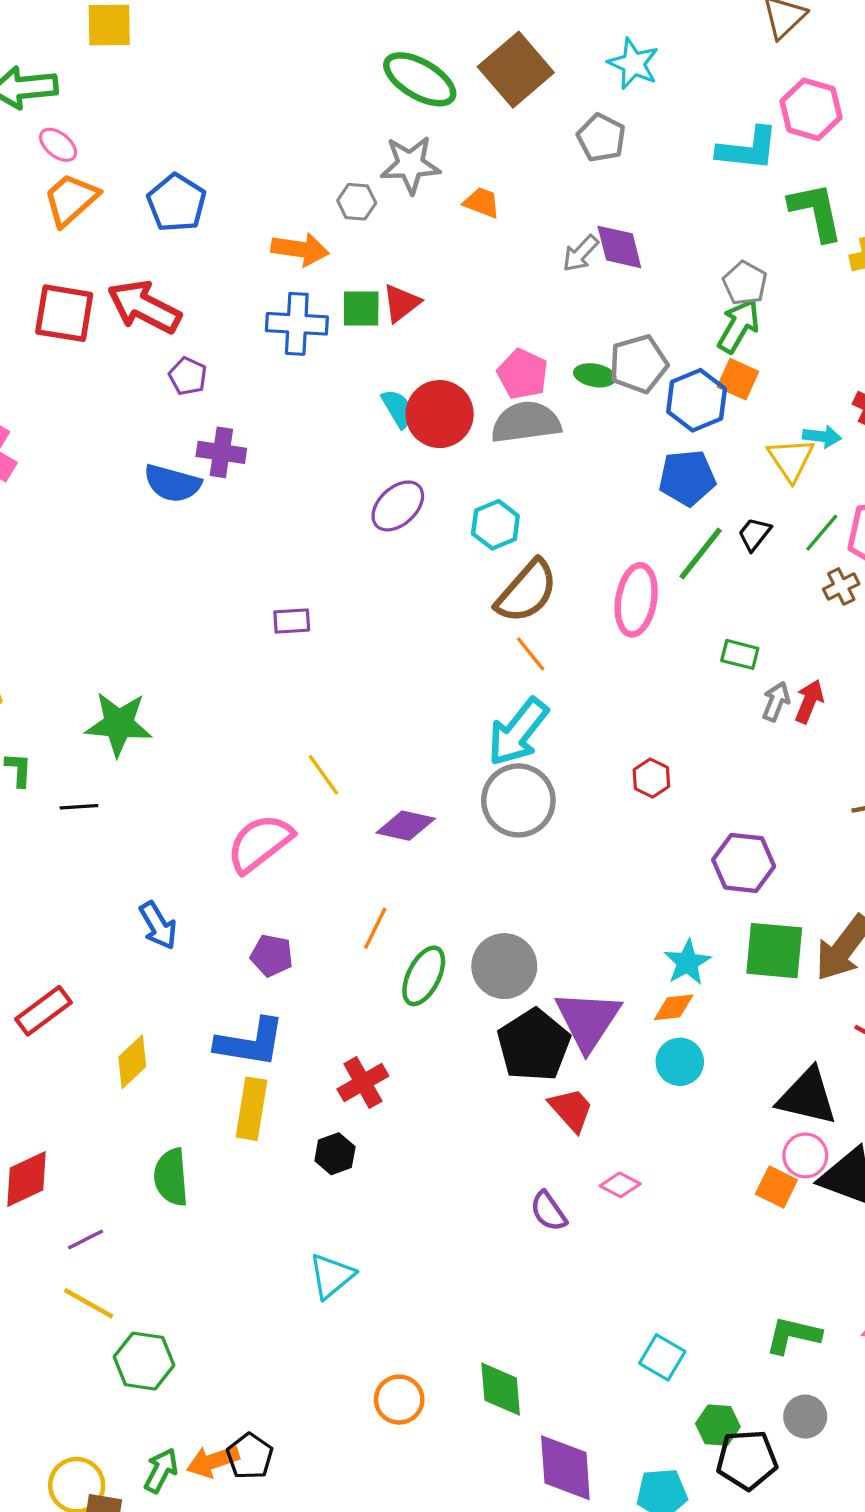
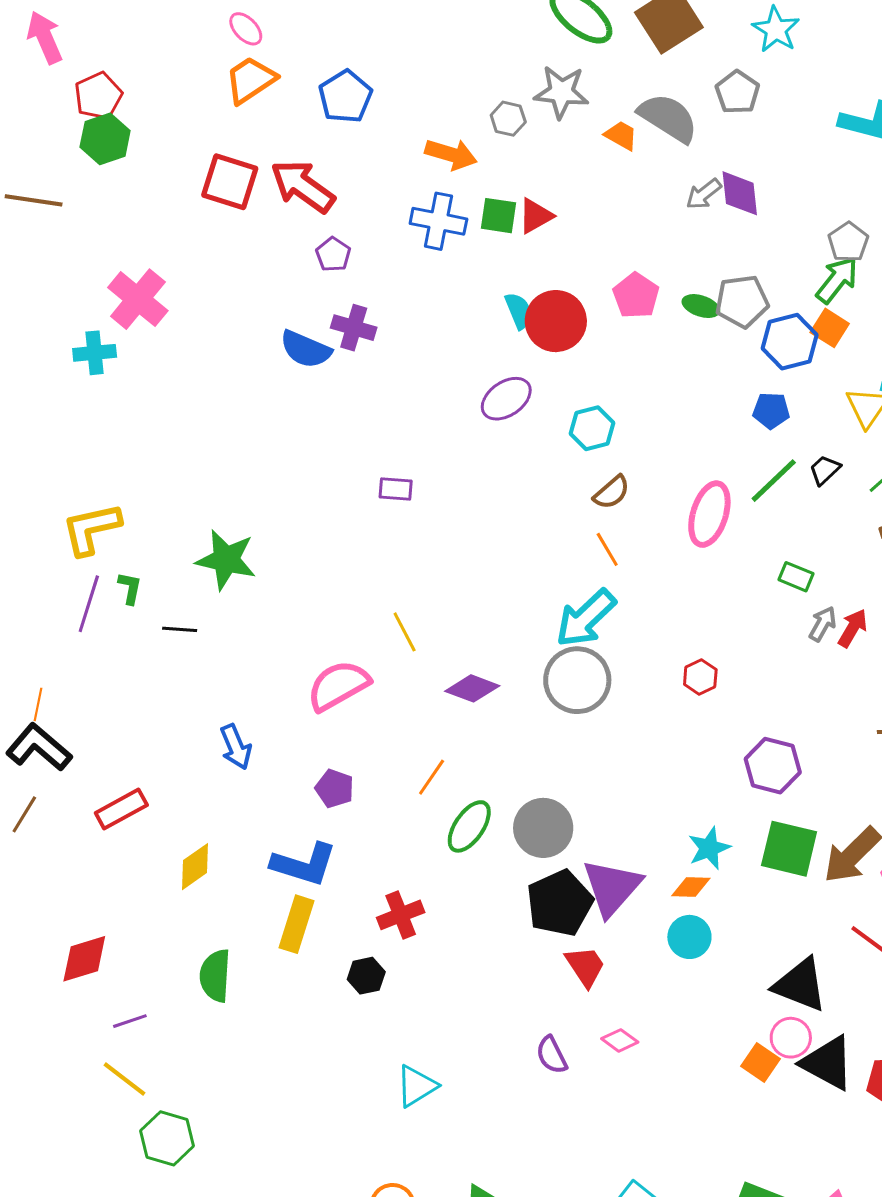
gray semicircle: (526, 422) -> (668, 118), moved, turned 32
blue pentagon: (687, 478) -> (771, 411), size x0.7
brown semicircle: (527, 591) -> (612, 492), size x0.6
cyan triangle: (332, 1276) -> (416, 1086), moved

